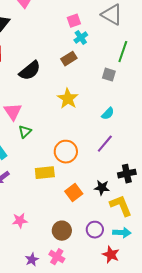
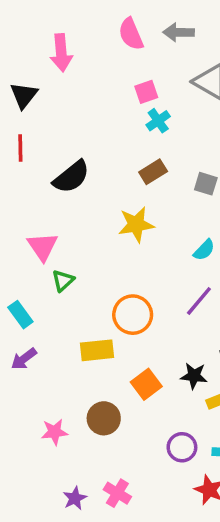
brown rectangle: (69, 59) -> (153, 172), moved
yellow star: (68, 99) -> (136, 224), turned 30
brown circle: (62, 231) -> (104, 418), moved

